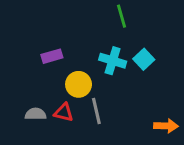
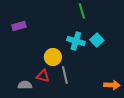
purple rectangle: (52, 56) -> (19, 26), moved
gray semicircle: (36, 114) -> (25, 85), moved

